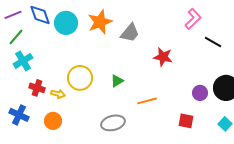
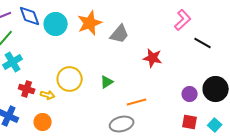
red square: (186, 121) -> (190, 122), moved
gray ellipse: (113, 123) -> (122, 124), moved

